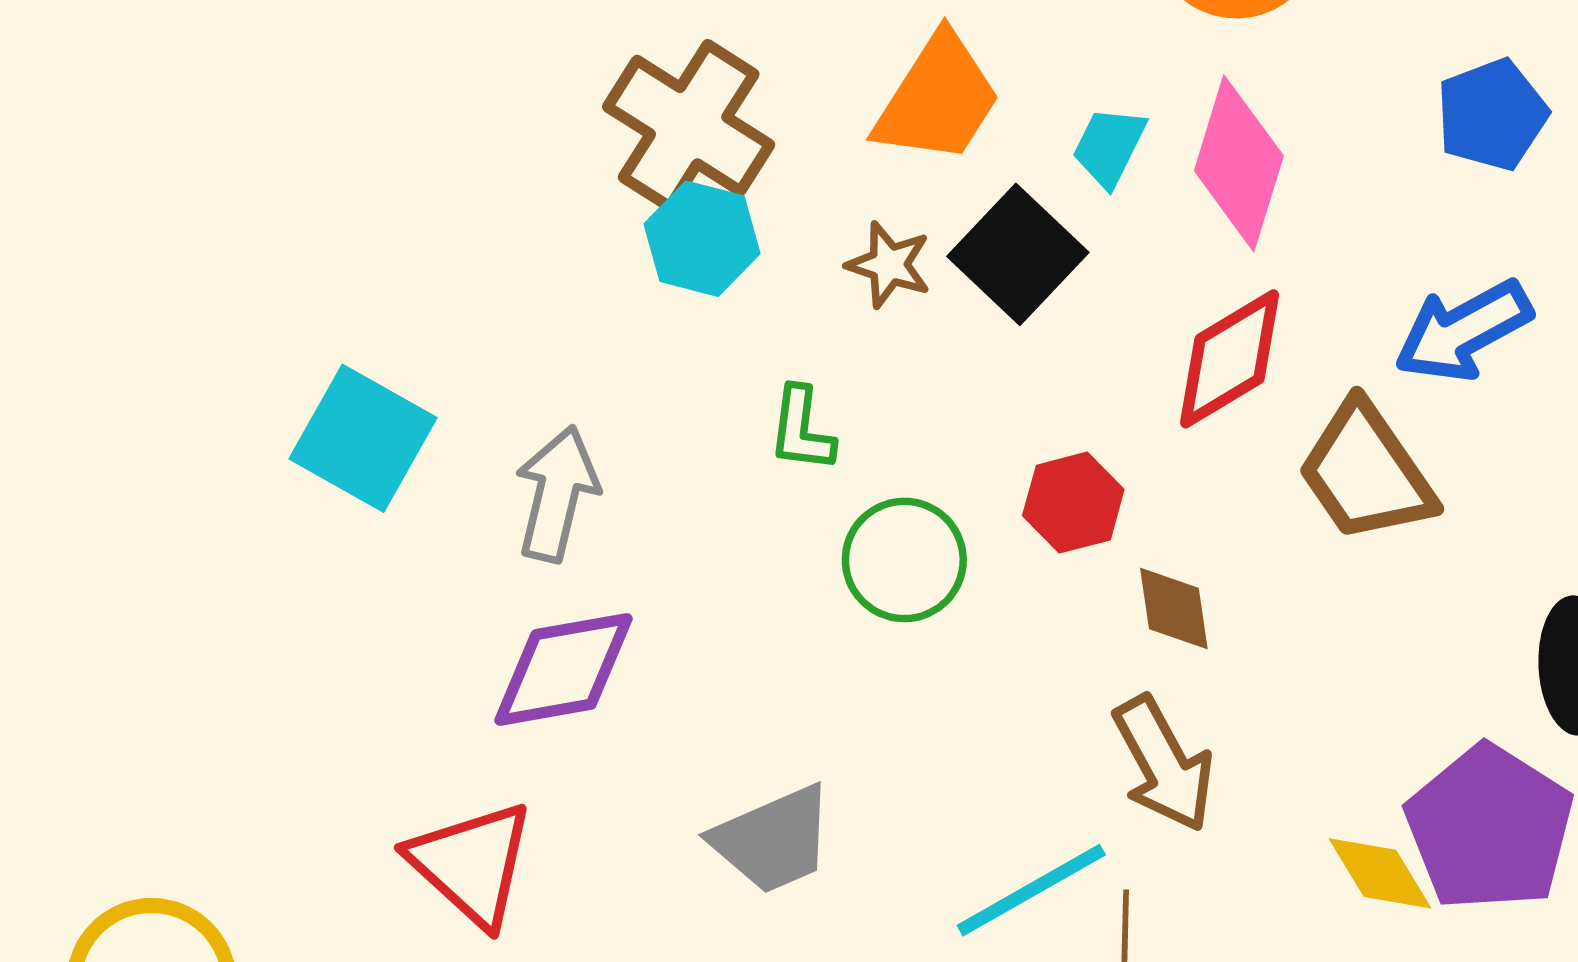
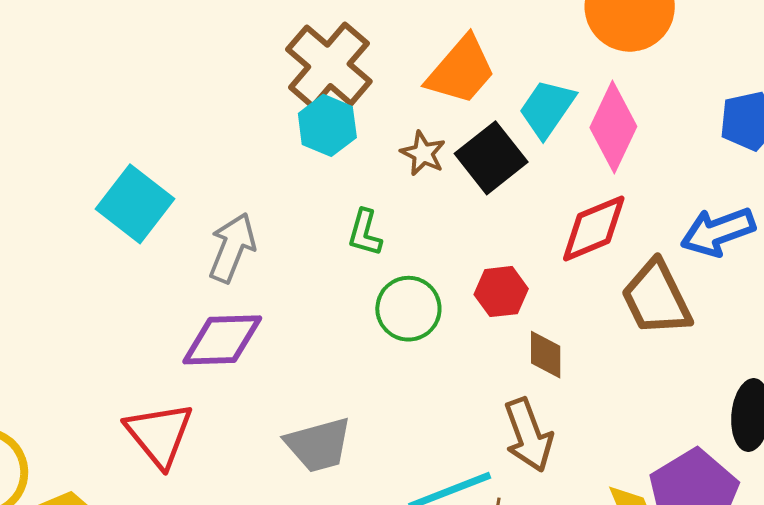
cyan trapezoid: (1109, 147) -> (547, 108), size x1.4

